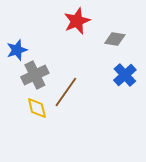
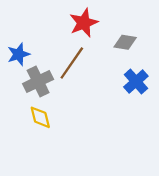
brown line: (66, 92) -> (72, 63), moved

